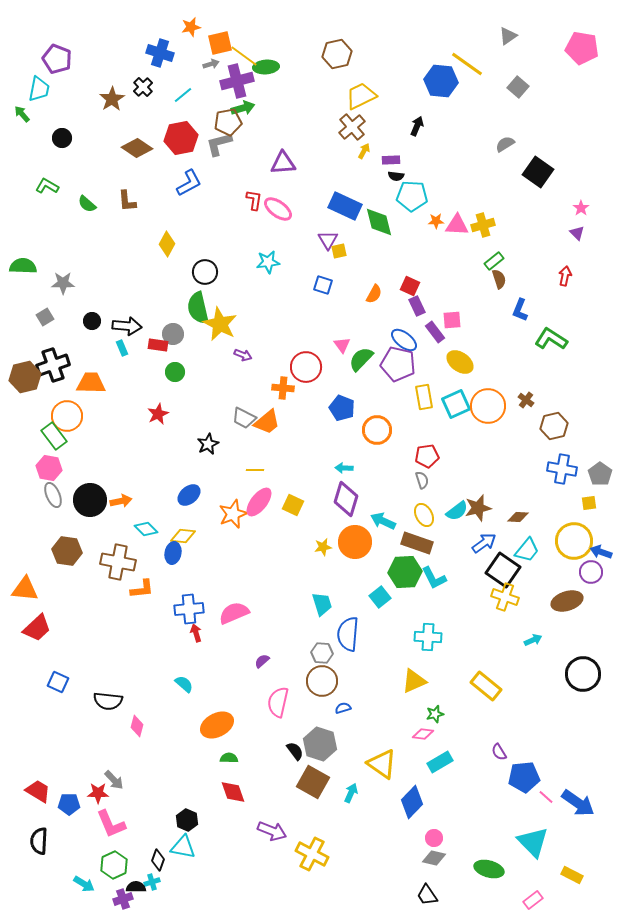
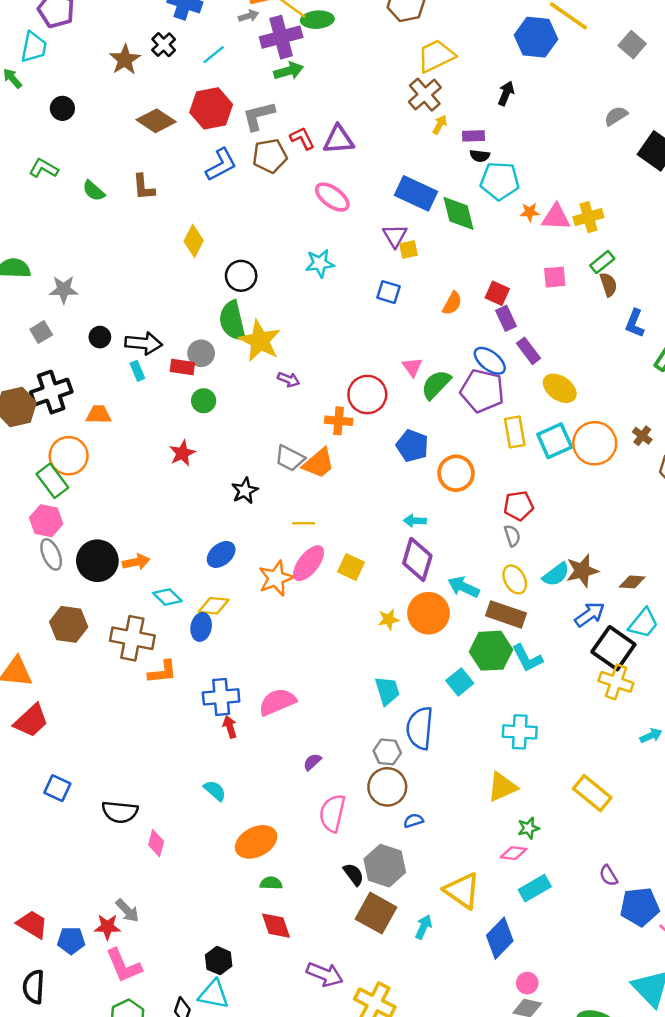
brown pentagon: (228, 122) -> (270, 156), moved
red L-shape: (254, 200) -> (302, 138), moved, turned -35
pink square: (452, 320) -> (555, 277), moved
orange trapezoid: (91, 383) -> (99, 415), size x0.7

